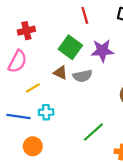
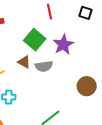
purple star: (102, 51) -> (63, 45), turned -30

